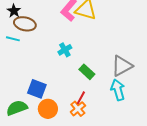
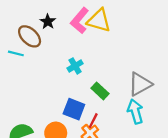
black star: (14, 11) -> (48, 22), moved
brown ellipse: (25, 24) -> (30, 36), turned 30
blue square: (37, 89) -> (74, 109), moved

